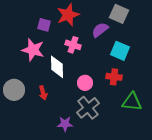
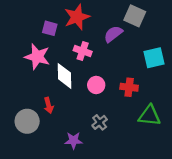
cyan square: (120, 51) -> (154, 58), moved, turned -36
pink circle: (85, 83) -> (96, 85), moved
gray circle: (14, 90) -> (27, 121), moved
gray cross: (88, 108) -> (100, 122), size x0.6

